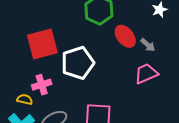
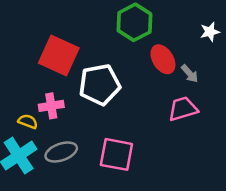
red square: (42, 44) -> (59, 56), turned 32

